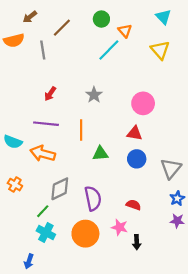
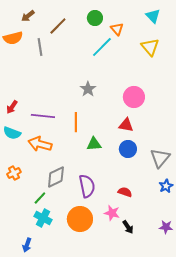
red arrow: (50, 94) -> (12, 107), moved
orange cross: (15, 185) -> (14, 173), turned 32
purple star: (177, 221) -> (166, 227), moved
black arrow: (137, 242) -> (128, 227), turned -32

